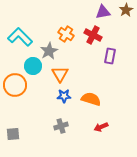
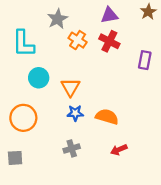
purple triangle: (103, 12) -> (109, 15), moved
cyan L-shape: (20, 37) -> (23, 44), turned -135
gray star: (49, 51) -> (58, 19), moved
purple rectangle: (110, 56) -> (145, 60), moved
orange circle: (15, 85) -> (23, 118), moved

